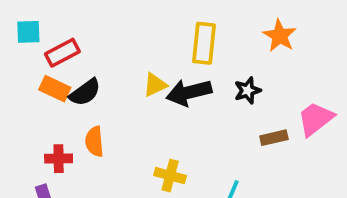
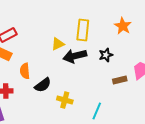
yellow triangle: (155, 85) -> (58, 44), moved
black semicircle: (85, 92) -> (43, 85), moved
orange semicircle: (94, 142) -> (25, 71), moved

